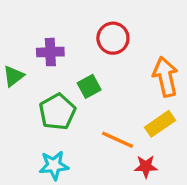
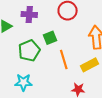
orange line: (117, 140) -> (64, 60), moved, turned 42

